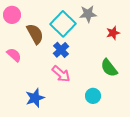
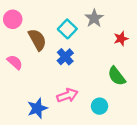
gray star: (88, 14) -> (94, 18), turned -30
cyan square: (63, 24) -> (67, 29), size x0.7
pink arrow: (61, 74) -> (67, 95), moved, turned -60

